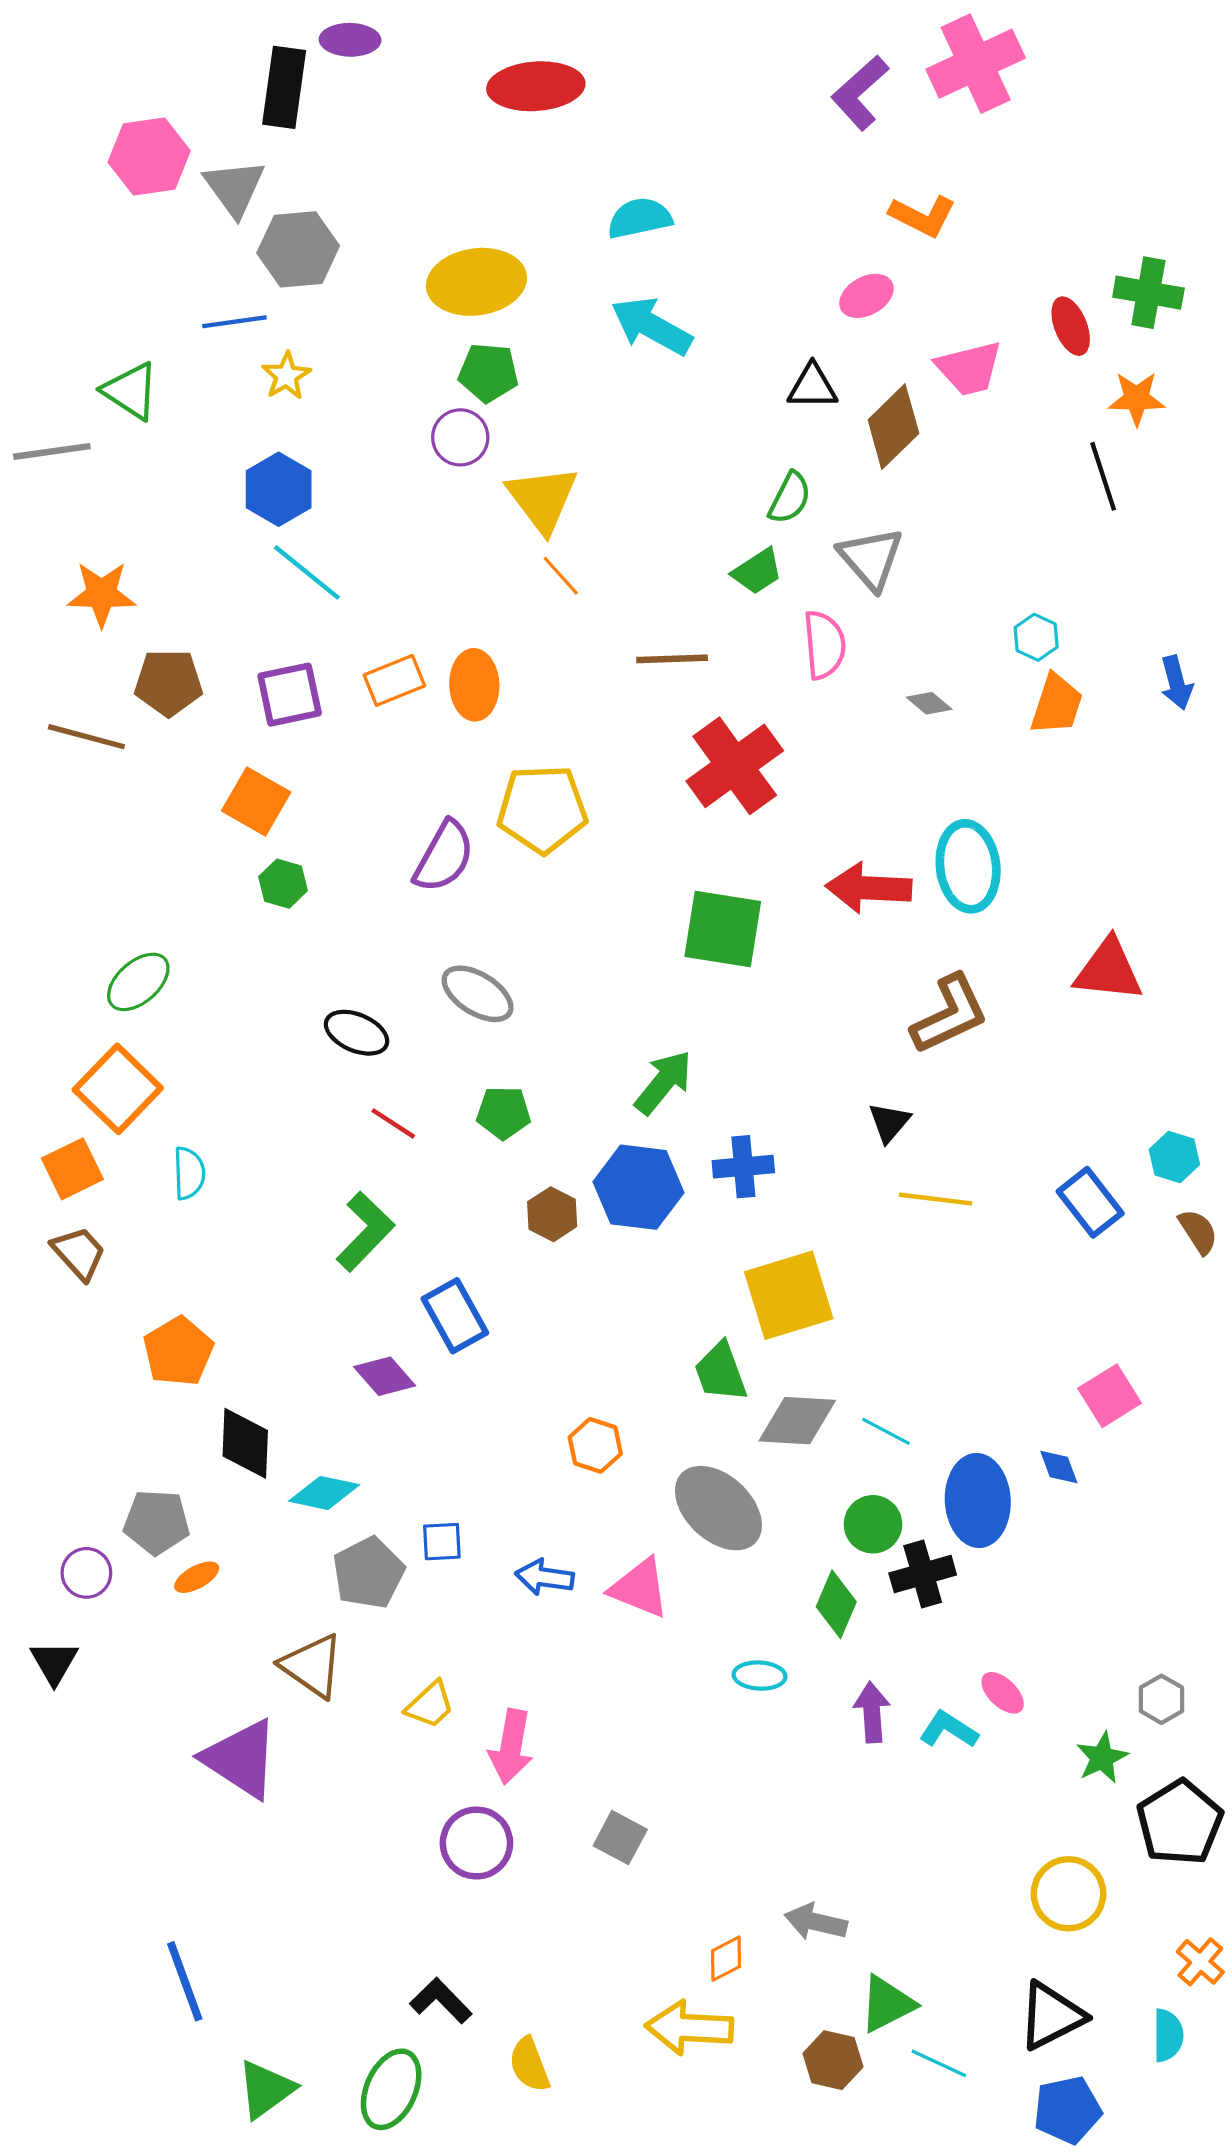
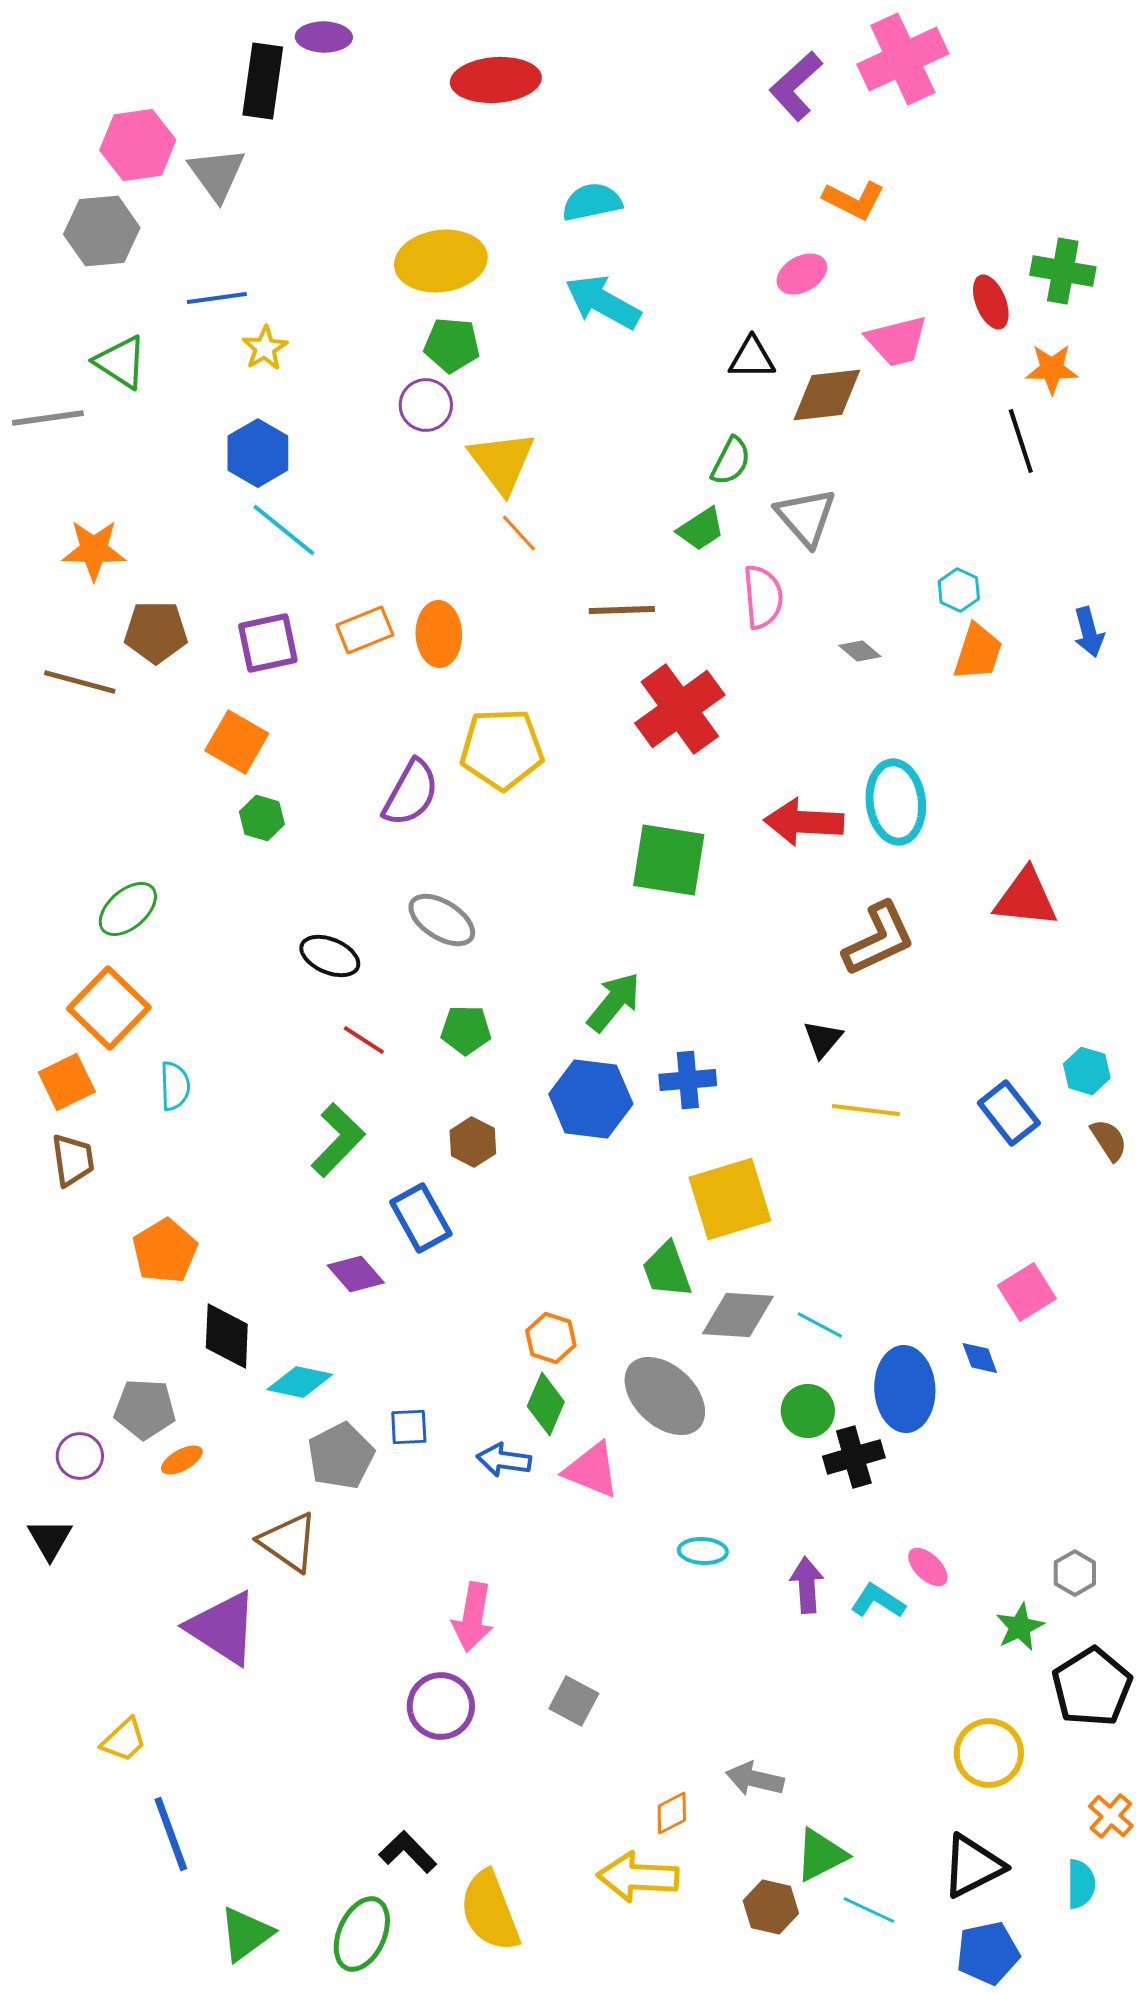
gray hexagon: (298, 249) -> (102, 231), moved
brown diamond: (893, 427) -> (827, 395), turned 38
brown hexagon: (552, 1214) -> (473, 1142), moved
brown trapezoid: (79, 1253) -> (73, 1160), turned 34
green diamond: (836, 1604) -> (546, 1404), moved
yellow trapezoid: (430, 1705) -> (124, 1740), moved
yellow semicircle: (529, 2064) -> (490, 1911), size x1.6

